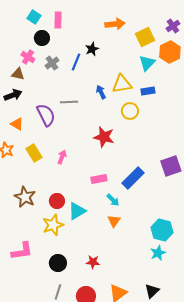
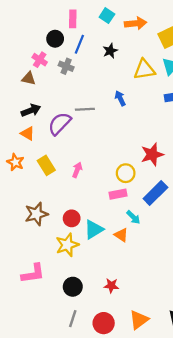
cyan square: (34, 17) -> (107, 16), moved
blue line: (76, 62) -> (79, 44), moved
gray cross: (52, 63) -> (66, 66), turned -32
yellow triangle: (122, 84) -> (144, 70), moved
black arrow: (13, 95) -> (31, 110), moved
yellow circle: (130, 111) -> (126, 173), moved
purple semicircle: (46, 115) -> (60, 124), turned -110
red star: (104, 137) -> (152, 154), moved, turned -30
brown star: (25, 197) -> (36, 214), turned 30
orange triangle: (114, 221) -> (121, 235), moved, turned -32

